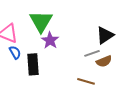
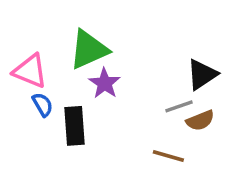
green triangle: (41, 21) -> (89, 50), turned 35

